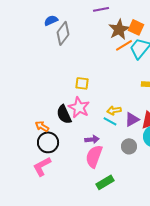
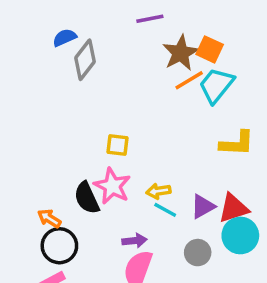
yellow arrow: (114, 110) -> (158, 191), moved

